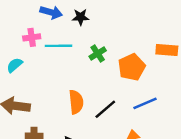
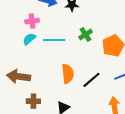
cyan line: (58, 46) -> (54, 40), moved
cyan semicircle: (15, 65) -> (29, 39), moved

